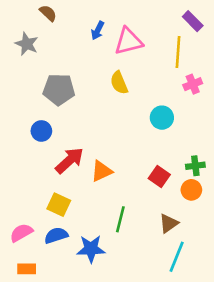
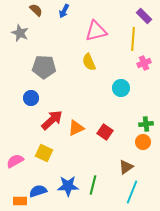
blue arrow: (98, 31) -> (64, 11), moved
red square: (159, 176) -> (105, 132), moved
green line: (120, 219) -> (93, 185), moved
pink semicircle: (21, 233) -> (15, 161), moved
blue semicircle: (56, 235) -> (38, 191), moved

